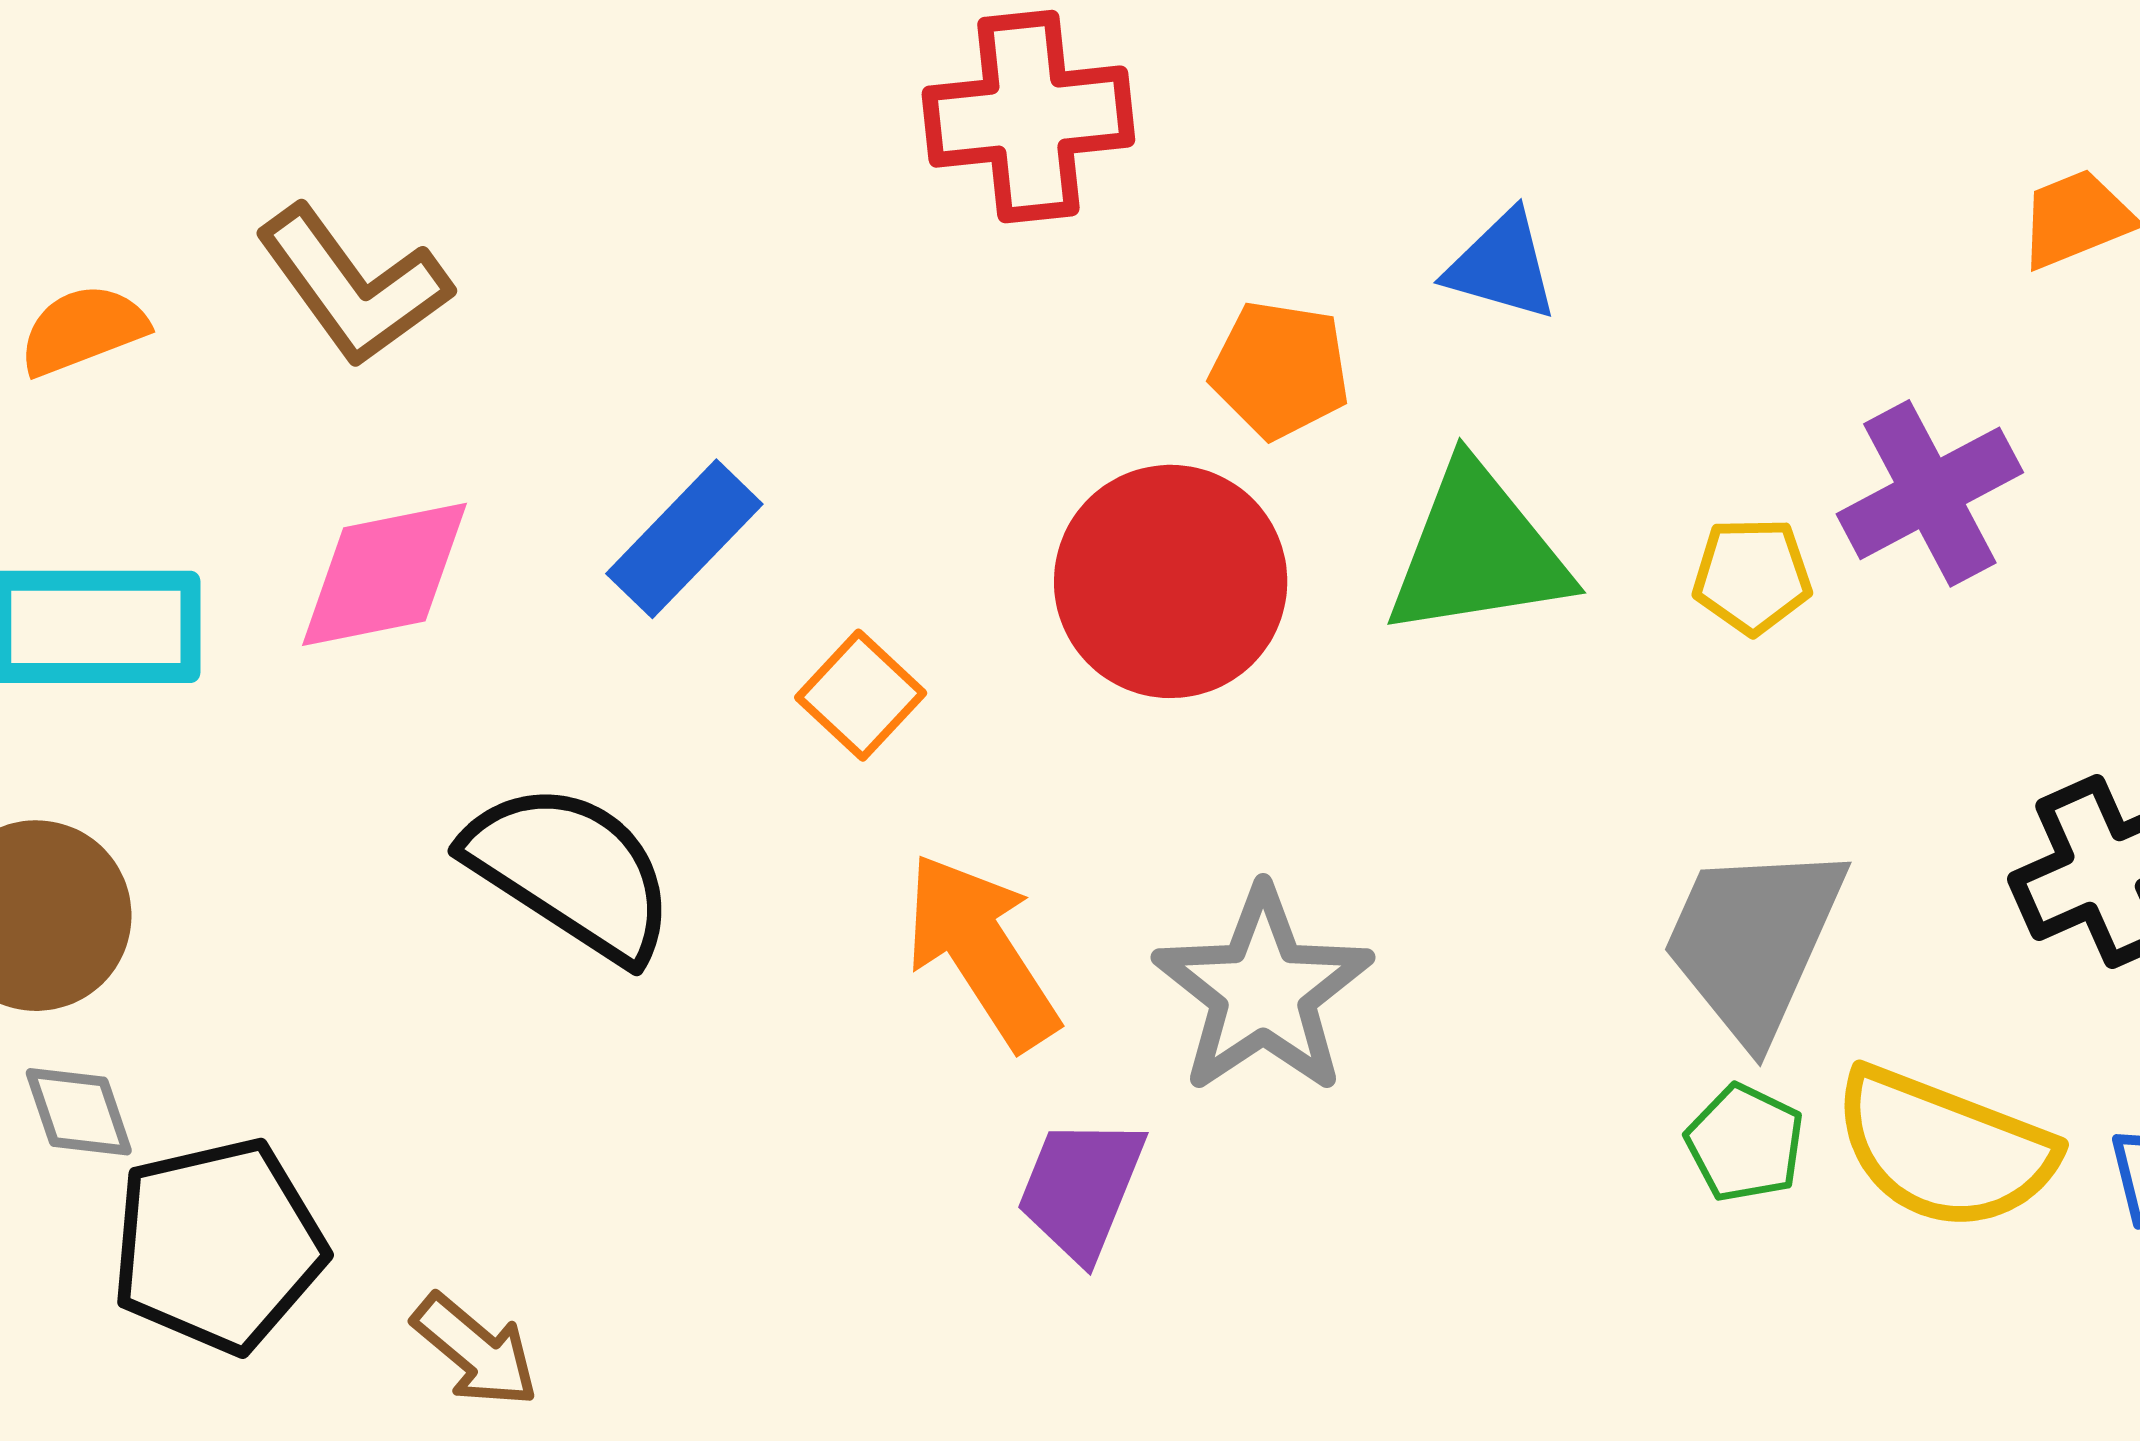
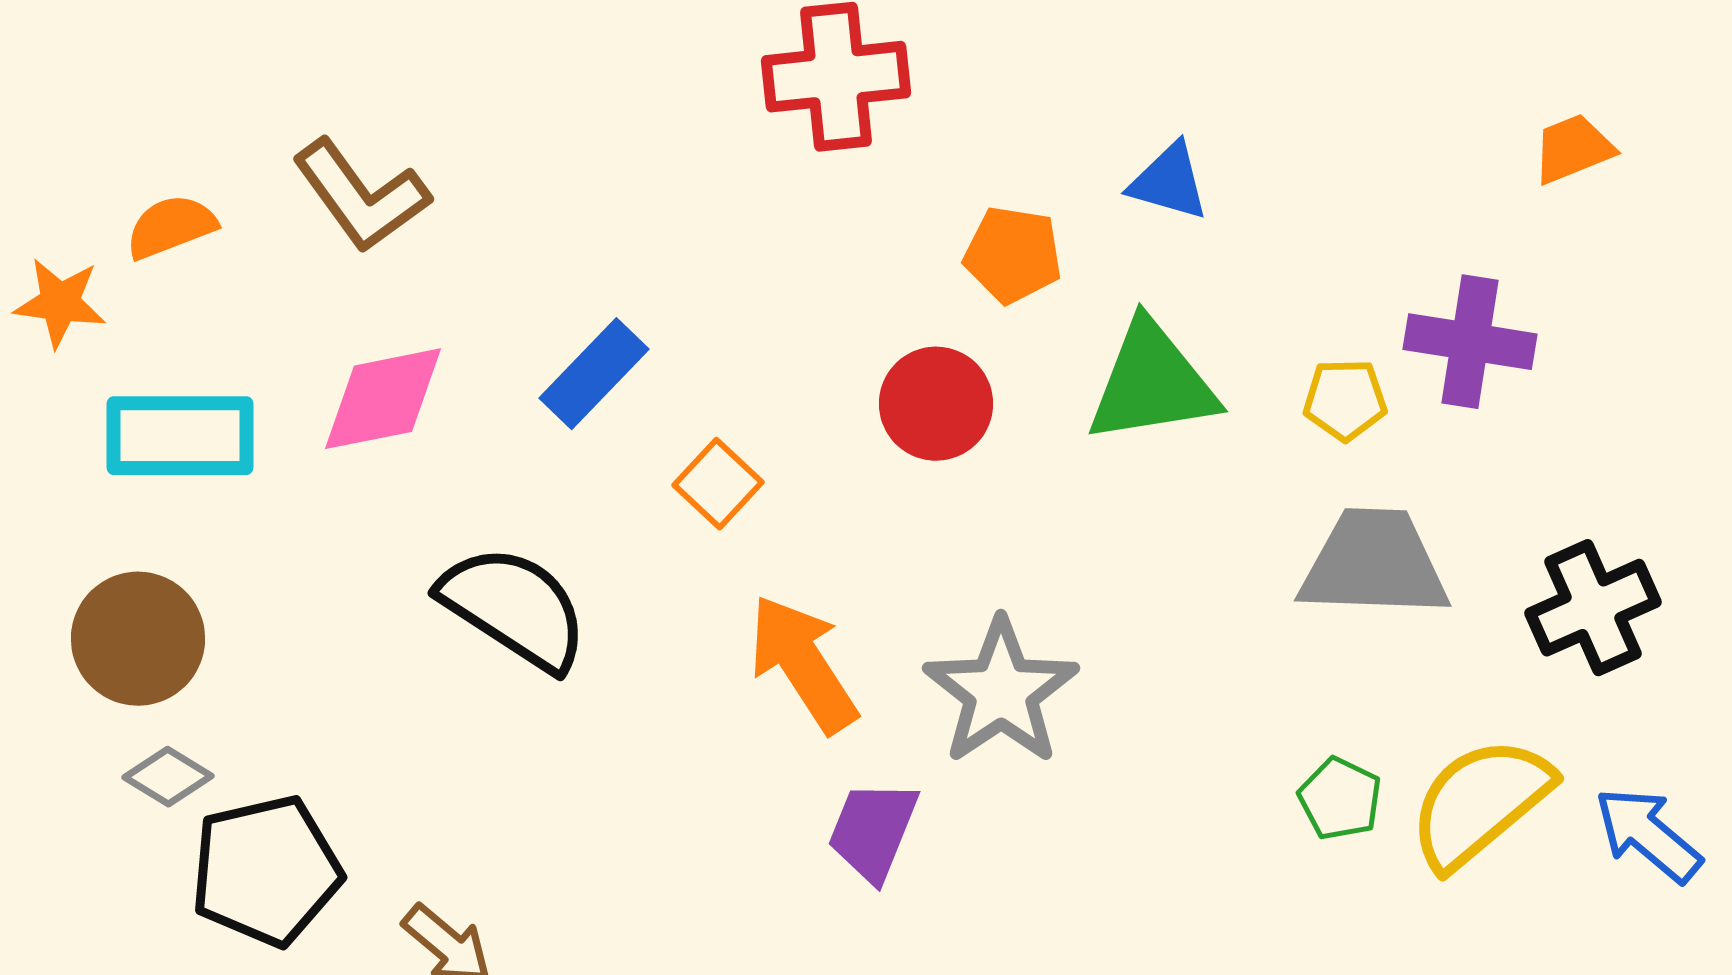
purple cross: (1930, 493) -> (1470, 342), turned 37
red circle: (1171, 581) -> (936, 404), size x0.7
gray trapezoid: (1753, 941) -> (1374, 564), moved, turned 68
gray diamond: (79, 1112) -> (168, 777), turned -40
yellow semicircle: (1944, 1149) -> (1480, 803), turned 119

